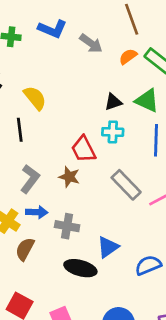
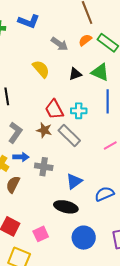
gray arrow: (91, 43) -> (59, 44), moved
yellow semicircle: (35, 98) -> (41, 69), moved
cyan cross: (113, 132) -> (79, 111), moved
gray rectangle: (126, 185) -> (69, 136), moved
black ellipse: (80, 268) -> (66, 207), moved

